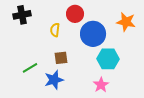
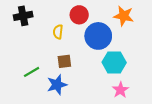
orange star: (126, 22) -> (124, 16), moved
pink star: (101, 85) -> (120, 90), moved

